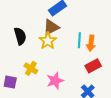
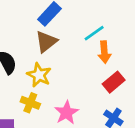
cyan line: (79, 40) -> (94, 33), moved, turned 63
yellow star: (48, 41) -> (39, 75), moved

